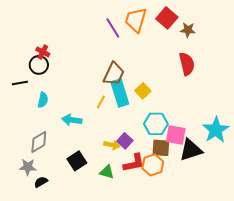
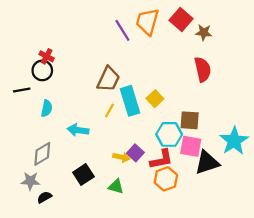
brown trapezoid: (114, 74) -> (108, 79), moved
brown square: (161, 148) -> (190, 120), moved
red L-shape: (134, 163) -> (161, 159), moved

